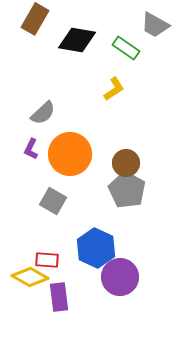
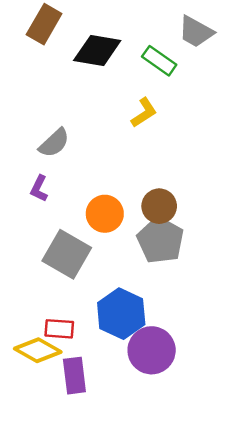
orange circle: (70, 154) -> (105, 214), moved, size x0.7
gray square: (53, 201) -> (67, 254), size x1.4

